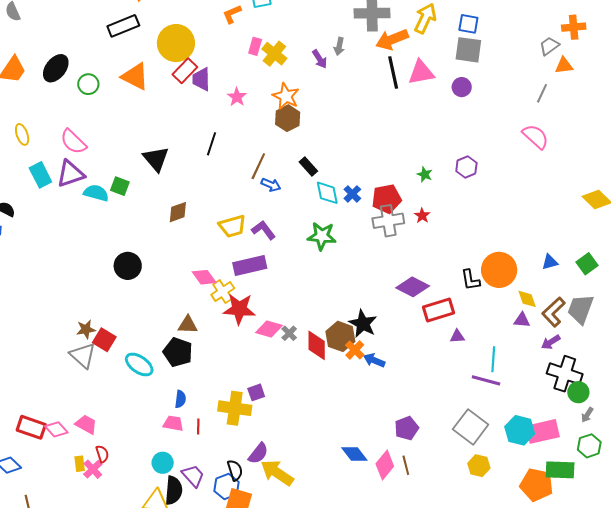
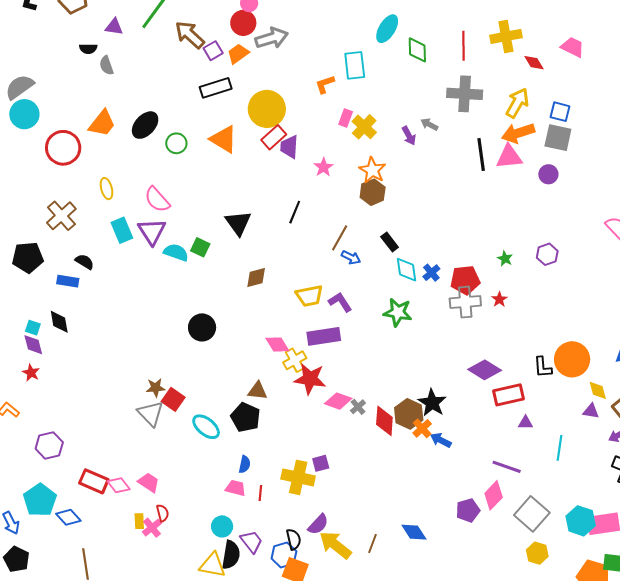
orange arrow: (392, 39) -> (518, 133), moved
gray arrow: (339, 46) -> (429, 124), turned 102
purple triangle: (70, 174) -> (152, 231), turned -48
purple line: (486, 380) -> (507, 467), moved
pink diamond: (385, 465) -> (494, 495), moved
brown line: (406, 465) -> (372, 544), moved, turned 30

